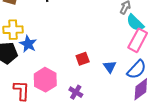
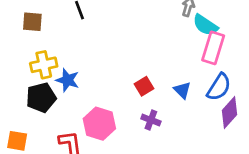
purple cross: (76, 92) -> (151, 120), moved

